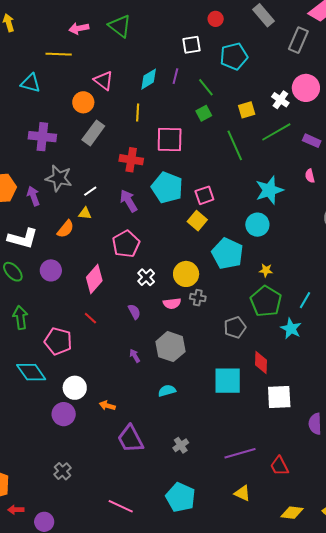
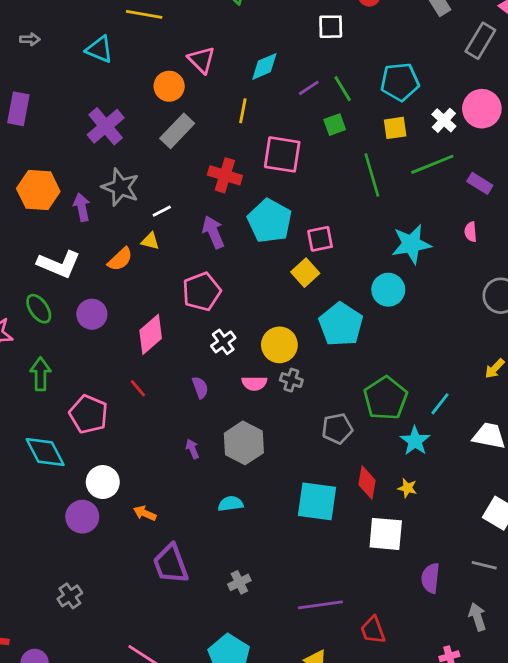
cyan pentagon: (234, 56) -> (400, 82), moved
purple line: (175, 76) -> (309, 88), moved, turned 35
purple cross: (42, 137) -> (106, 126), turned 36
yellow star: (266, 270) -> (407, 488), moved

